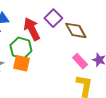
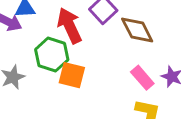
orange square: (22, 63) -> (72, 75), moved

